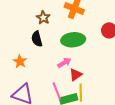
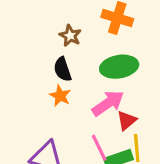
orange star: (20, 61) -> (60, 96), moved
pink arrow: (64, 63) -> (108, 103), size x1.5

